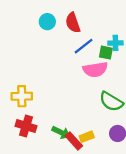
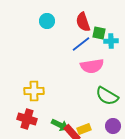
red semicircle: (73, 23) -> (83, 22), moved
green square: (106, 53) -> (99, 33), moved
yellow cross: (22, 96) -> (34, 91), moved

